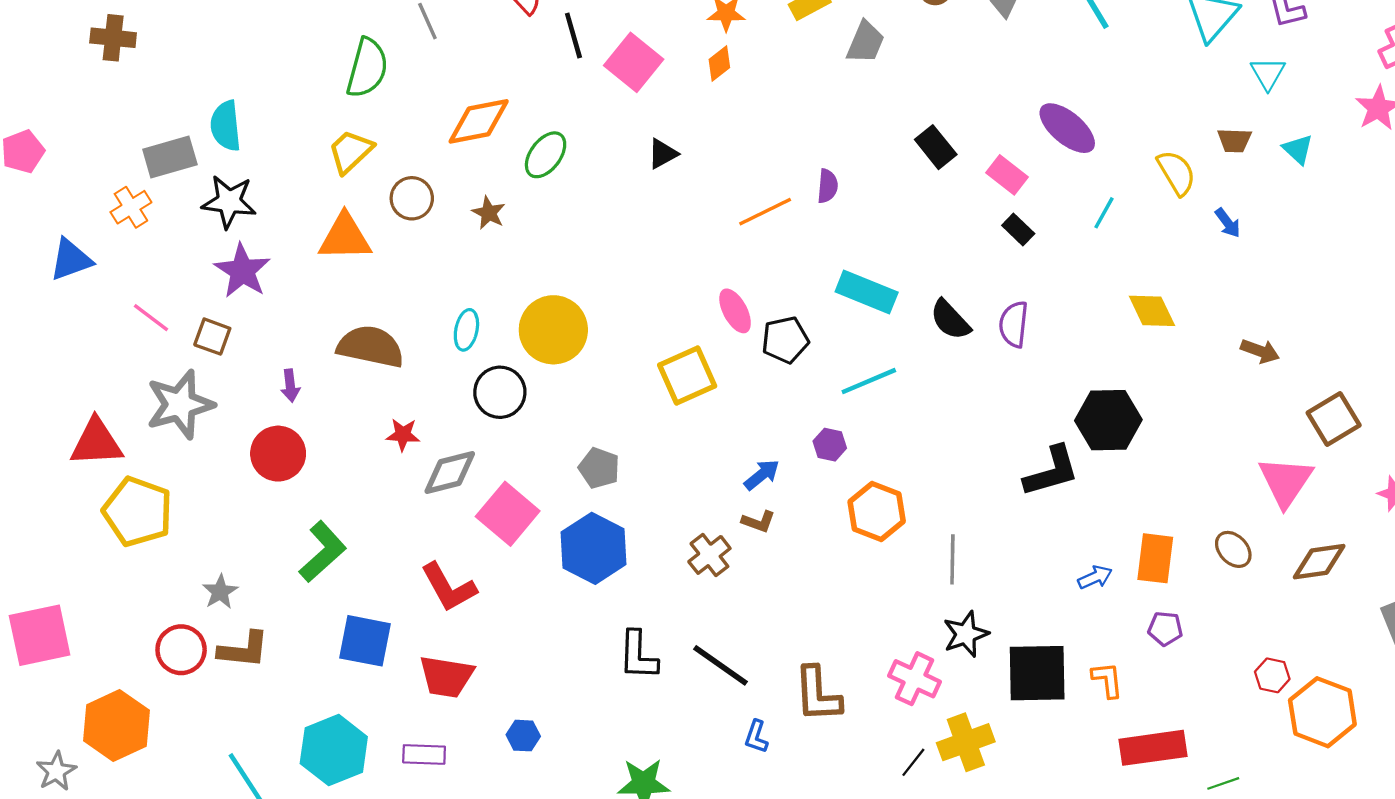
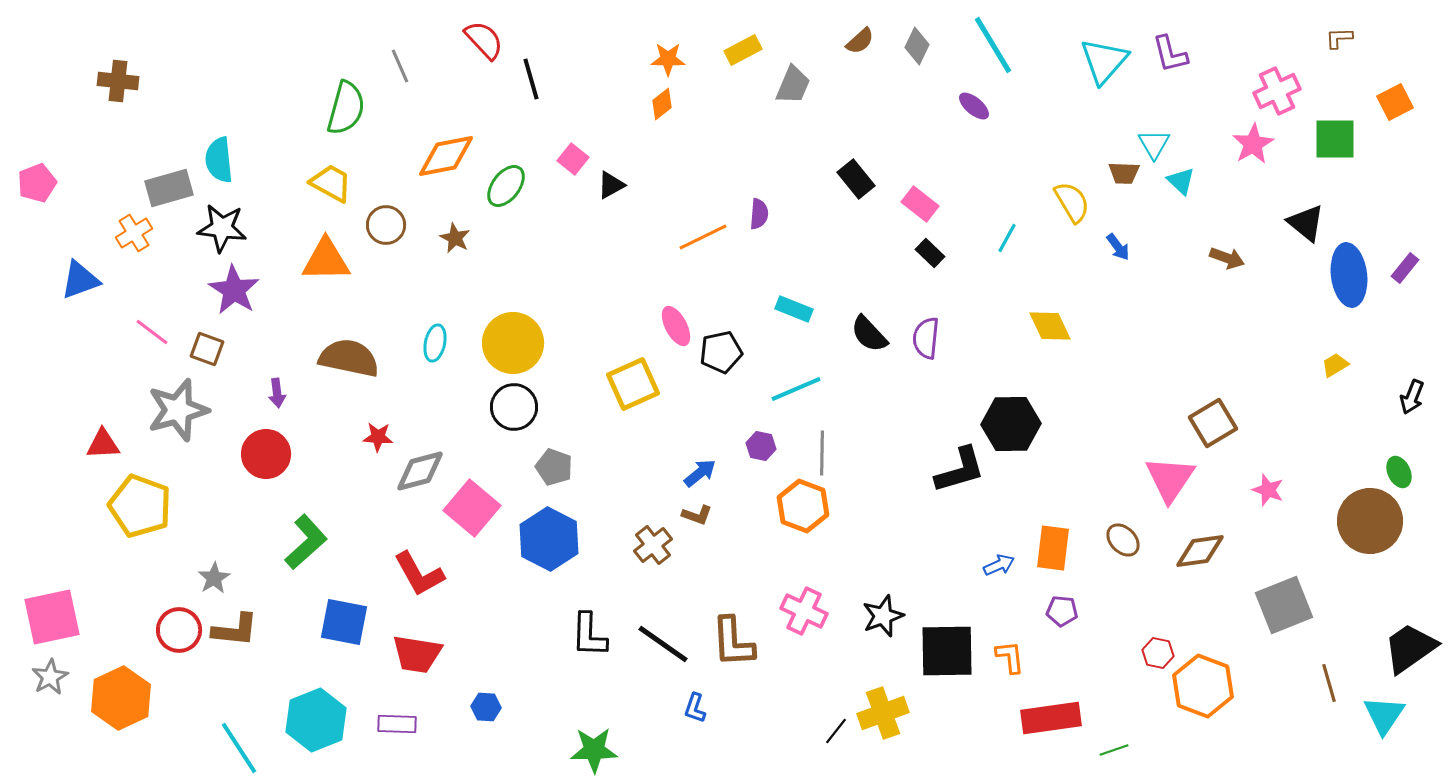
pink square: (634, 62) -> (573, 159), moved, size x0.6
cyan triangle: (1268, 73) -> (1154, 144), moved
purple ellipse: (1067, 128) -> (974, 106), moved, size x0.6
yellow trapezoid: (351, 152) -> (331, 183), turned 72
cyan rectangle: (867, 292) -> (794, 309), size x0.7
brown arrow: (1260, 351) -> (1227, 258), moved
black circle: (500, 392) -> (514, 407), moved
red triangle: (96, 442) -> (103, 444), size x0.7
gray line: (952, 559) -> (822, 453), moved
pink cross: (915, 679) -> (804, 611), moved
brown L-shape: (818, 694) -> (733, 642), moved
gray star: (56, 771) -> (50, 677), moved

